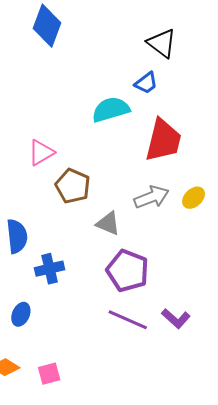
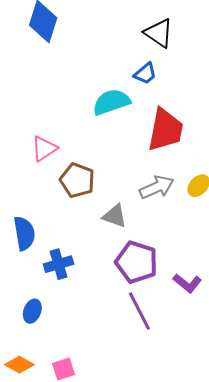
purple L-shape: (176, 318) -> (187, 283), moved
purple line: (128, 320) -> (139, 311), turned 42

